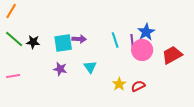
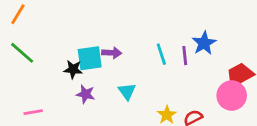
black star: (33, 42) -> (73, 69), moved
pink circle: (142, 50) -> (232, 96), moved
pink line: (13, 76) -> (33, 112), moved

